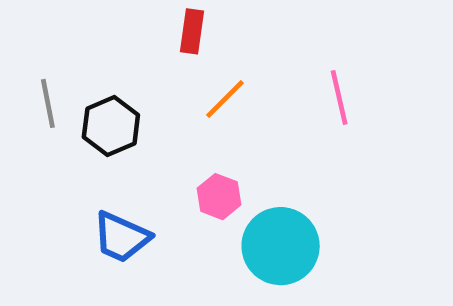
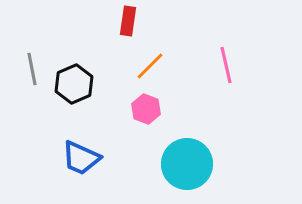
pink hexagon: (219, 197) -> (146, 109), moved

